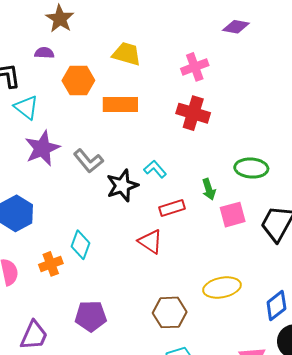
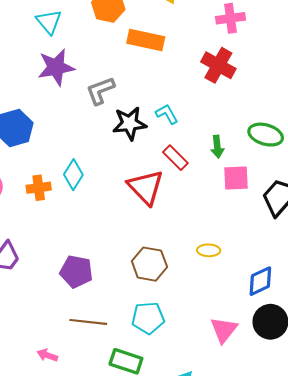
gray L-shape: (88, 161) -> (100, 91), turned 96
red rectangle: (172, 208) -> (175, 158), turned 50
red triangle: (150, 242) -> (146, 187), size x1.4
yellow ellipse: (222, 288) -> (209, 250), size x0.6
purple pentagon: (91, 316) -> (76, 272), moved

